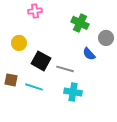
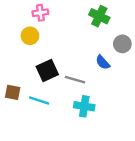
green cross: (80, 23) -> (99, 16), moved
yellow circle: (19, 43) -> (30, 36), moved
black square: (41, 61) -> (47, 70), turned 36

